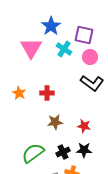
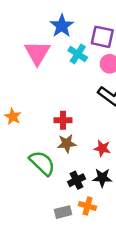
orange star: (19, 93) -> (13, 116), moved
red cross: (47, 93) -> (63, 120), moved
green semicircle: (33, 153) -> (42, 163), moved, turned 80

